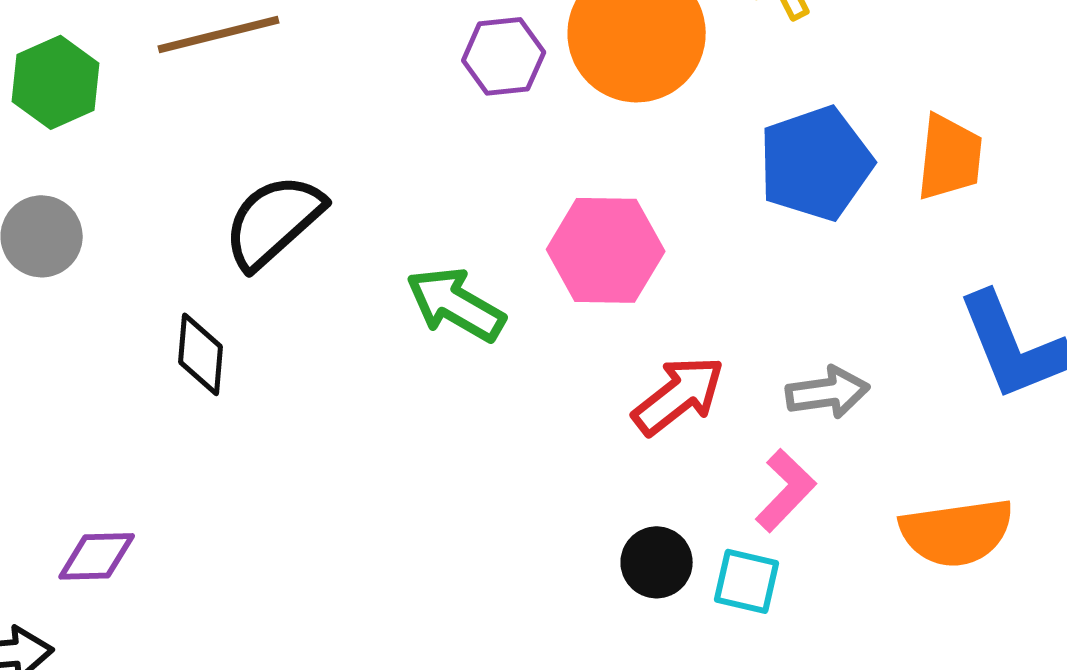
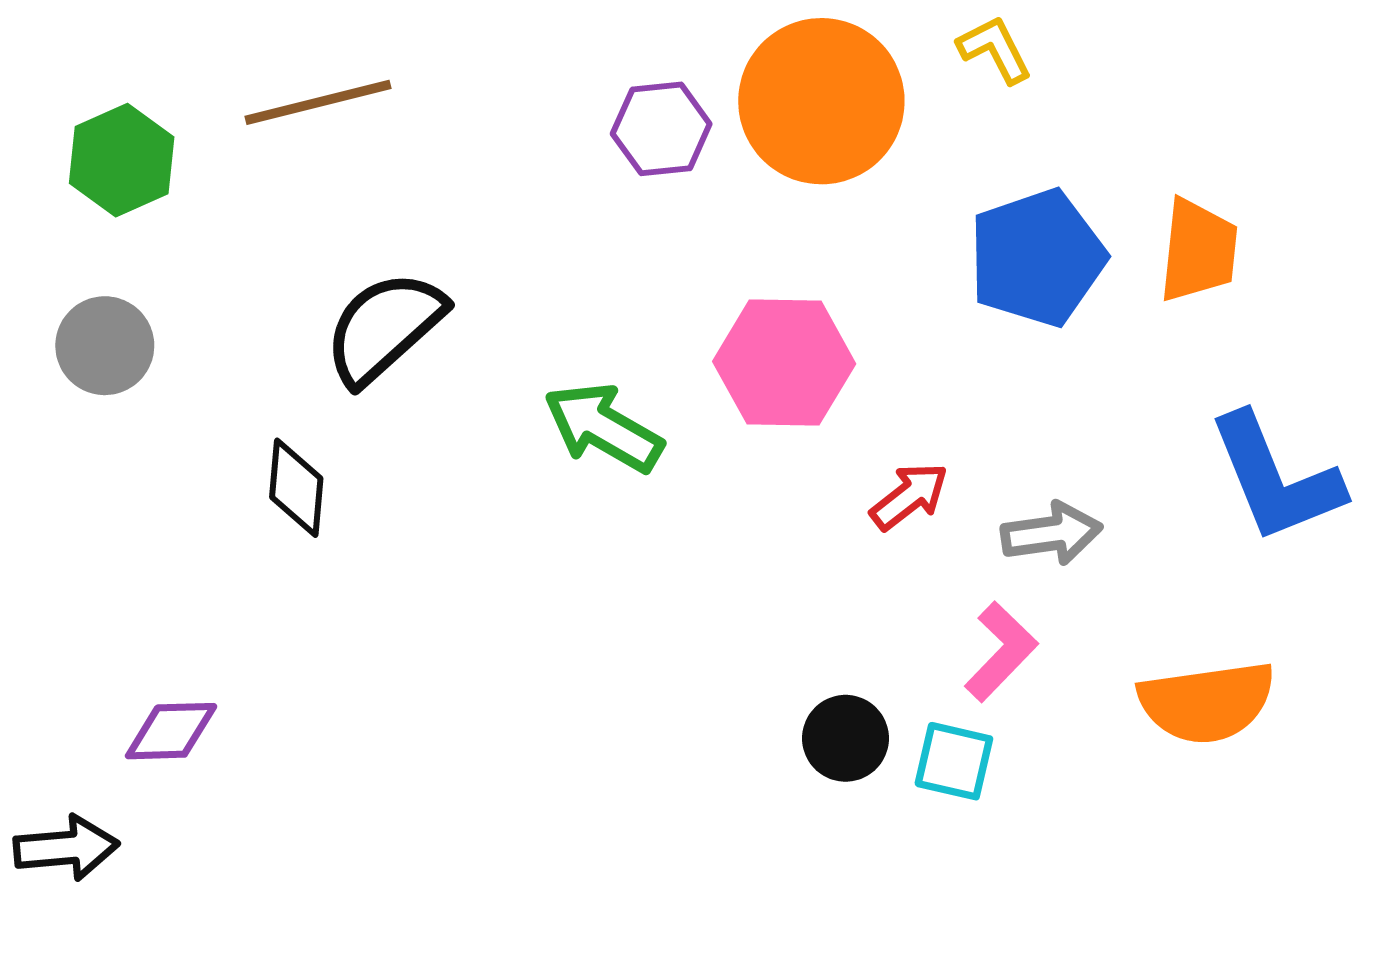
red arrow: (679, 395) -> (909, 496), moved, size x0.7

